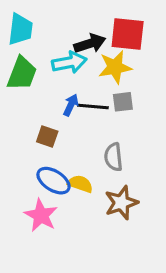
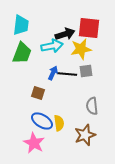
gray semicircle: (113, 157) -> (92, 106), moved
yellow semicircle: (80, 184) -> (59, 123), turned 63

